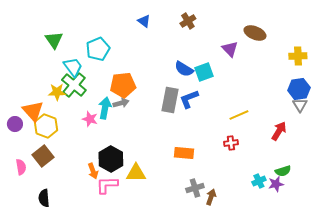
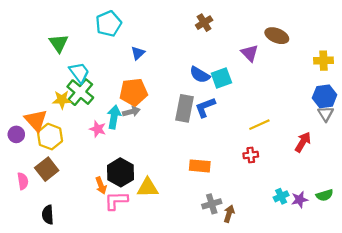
blue triangle: (144, 21) -> (138, 53), moved, turned 40
cyan pentagon: (98, 49) -> (109, 24), moved
green semicircle: (283, 171) -> (325, 195), moved

